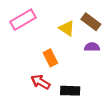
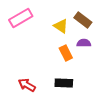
orange rectangle: (50, 58) -> (66, 53), moved
red arrow: (41, 82) -> (27, 85), moved

